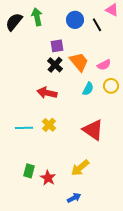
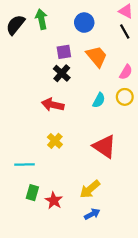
black line: (97, 25) -> (125, 32), moved
orange trapezoid: (79, 62) -> (97, 56), moved
pink semicircle: (104, 65) -> (126, 72), moved, turned -32
cyan line: (24, 128) -> (25, 164), moved
blue arrow: (74, 198) -> (92, 214), moved

